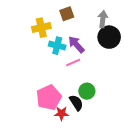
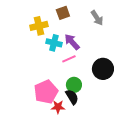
gray arrow: (103, 19) -> (97, 18), turned 140
black circle: (109, 37) -> (103, 69), moved
green circle: (87, 91) -> (74, 85), moved

